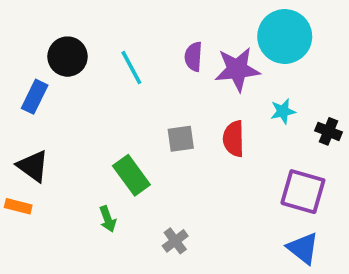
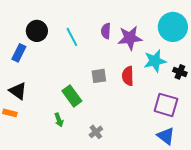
cyan circle: (285, 36) -> (173, 27), moved
cyan star: (283, 111) -> (155, 61), size x1.6

